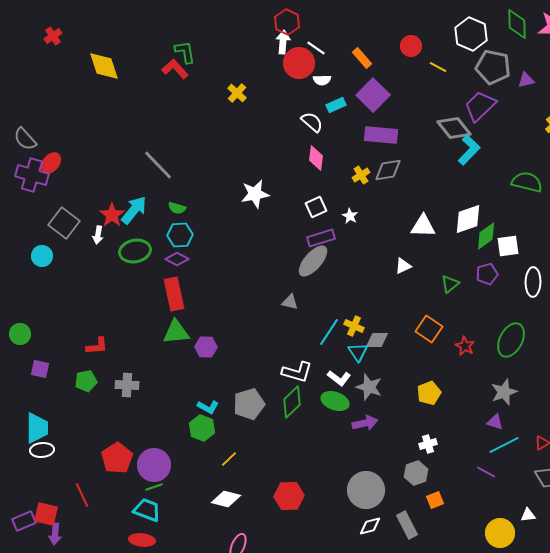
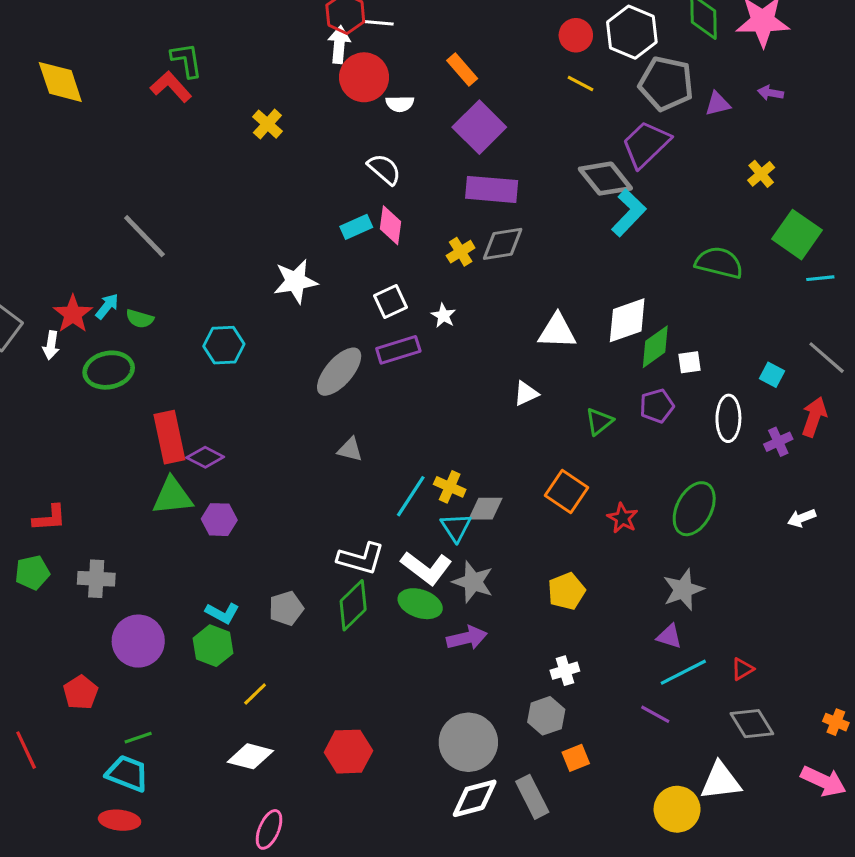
red circle: (411, 46) -> (576, 35), moved
white line: (316, 48) -> (378, 23), moved, turned -30
cyan rectangle: (336, 105) -> (356, 227), moved
green semicircle: (177, 208) -> (140, 319), moved
cyan arrow: (134, 210) -> (107, 306), size x0.6
cyan hexagon: (180, 235) -> (224, 345), moved
white square: (508, 246) -> (690, 362), size x0.7
purple diamond: (177, 259) -> (205, 457), moved
gray ellipse: (313, 261) -> (339, 372), moved
white L-shape: (339, 378) -> (426, 568), size x1.4
gray pentagon: (249, 404) -> (286, 608), size x0.7
red pentagon: (117, 458) -> (81, 692), size x0.7
purple circle: (154, 465) -> (138, 641), moved
white triangle: (528, 515) -> (721, 781), size x1.8
white diamond: (370, 526) -> (475, 798), size x1.4

